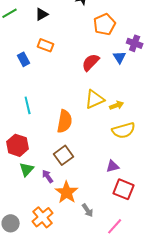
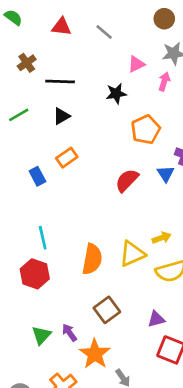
orange rectangle: (46, 45) -> (67, 158), turned -56
yellow triangle: (95, 99) -> (132, 254), moved
red hexagon: (18, 145) -> (35, 274), moved
brown square: (64, 155) -> (107, 310), moved
green triangle: (27, 169) -> (41, 335), moved

